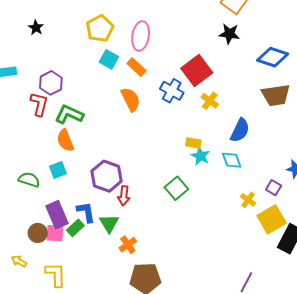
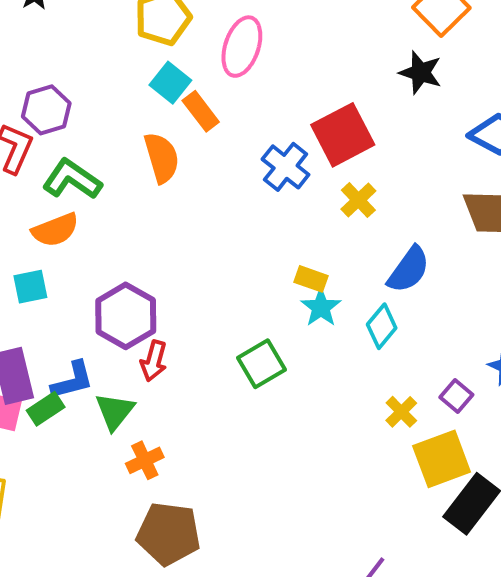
orange rectangle: (136, 67) -> (201, 111), moved
orange semicircle: (131, 99) -> (162, 158), moved
orange semicircle: (65, 140) -> (55, 230), turned -100
cyan diamond: (232, 160) -> (382, 326), turned 50
blue L-shape: (86, 212) -> (72, 380), turned 75

